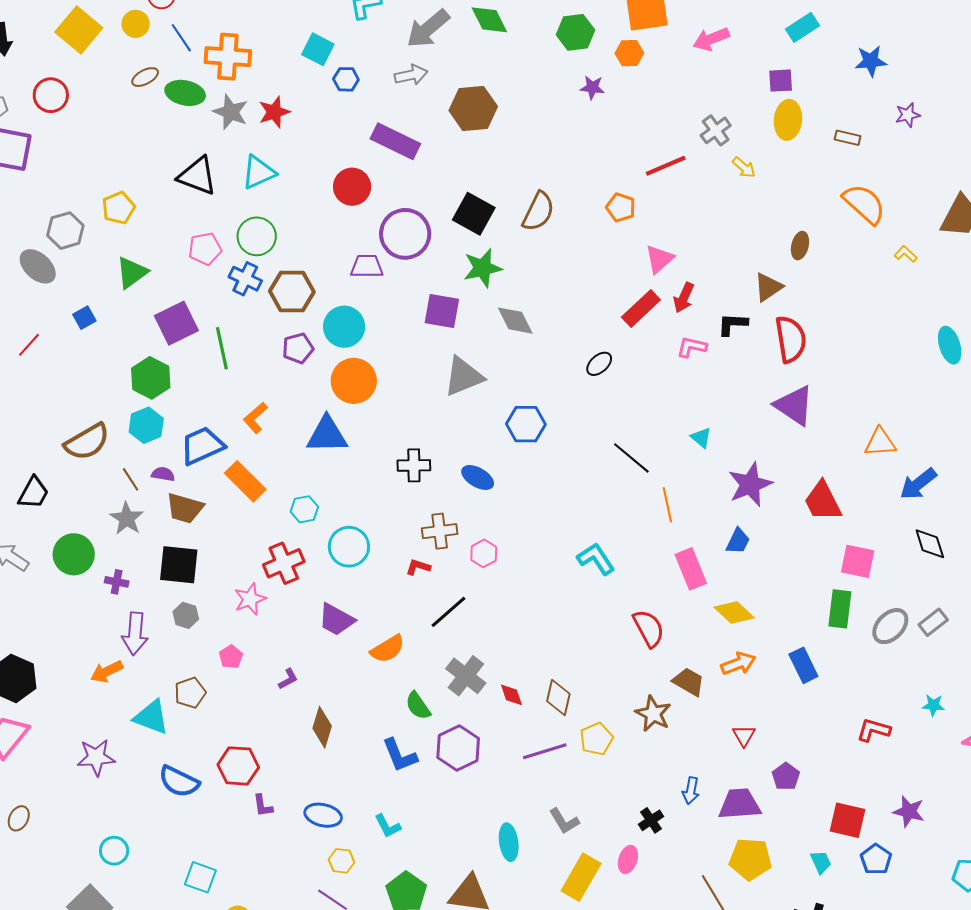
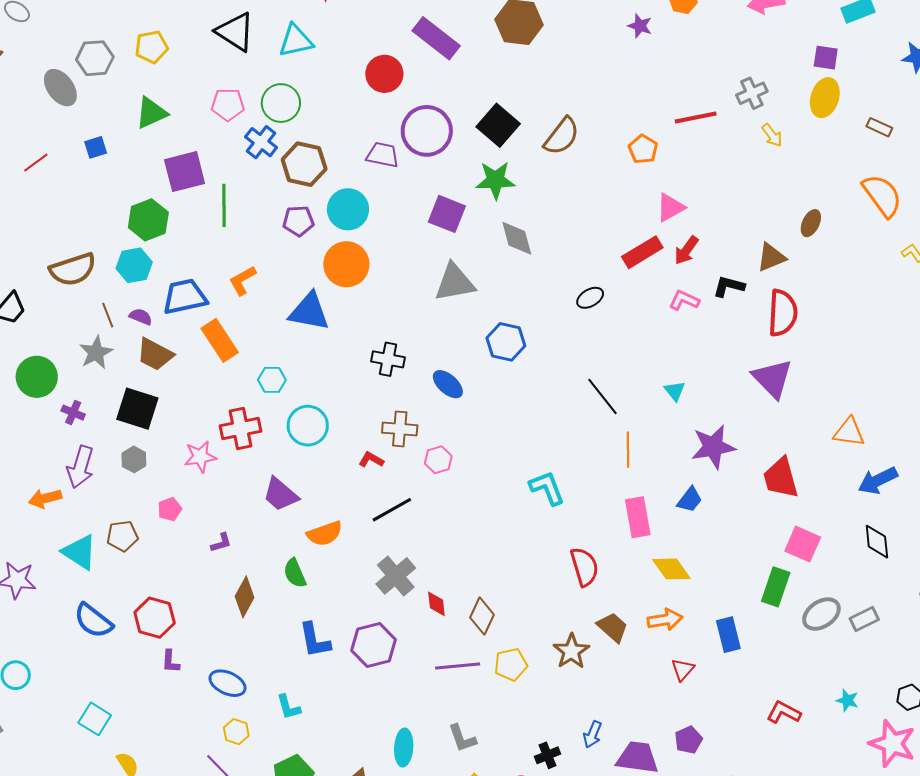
green semicircle: (418, 706) -> (295, 573), moved
red triangle: (744, 736) -> (683, 670), moved

